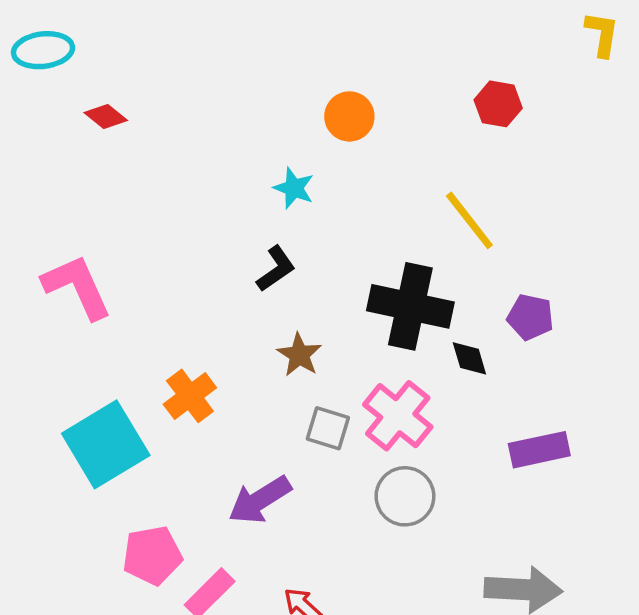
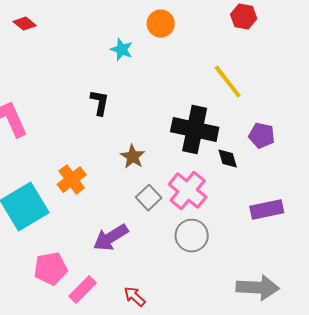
cyan star: (294, 188) -> (122, 50), moved
black L-shape: (276, 269) -> (100, 103), moved, turned -44
gray square: (328, 428) -> (149, 198), turned 30

